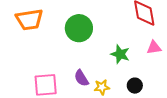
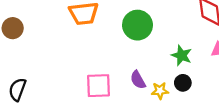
black circle: (135, 86) -> (183, 83), moved

